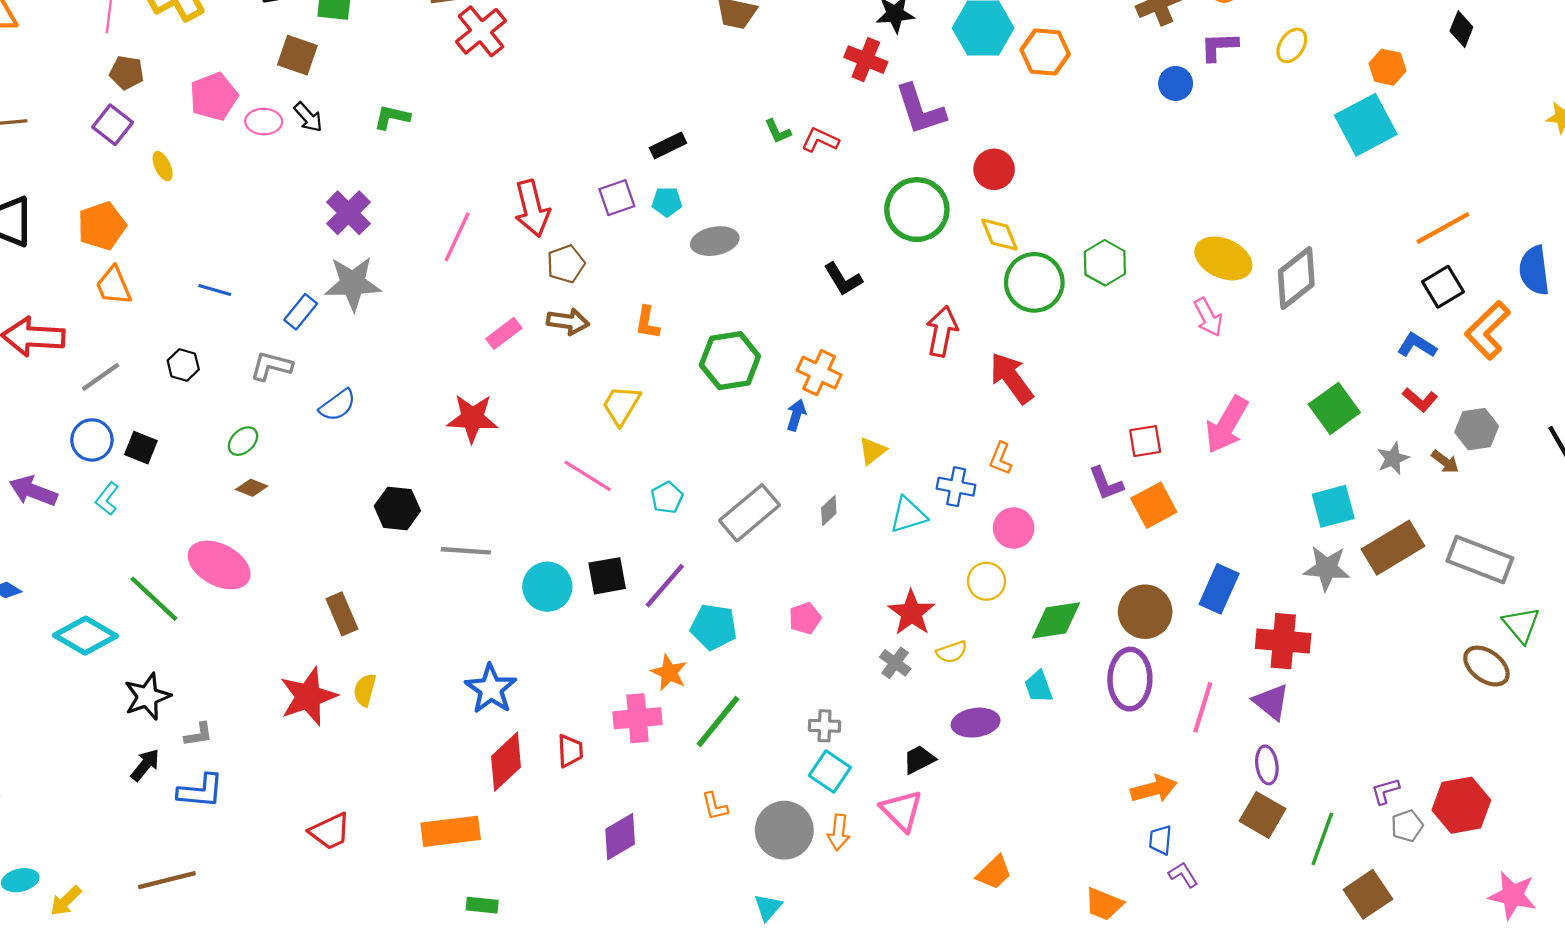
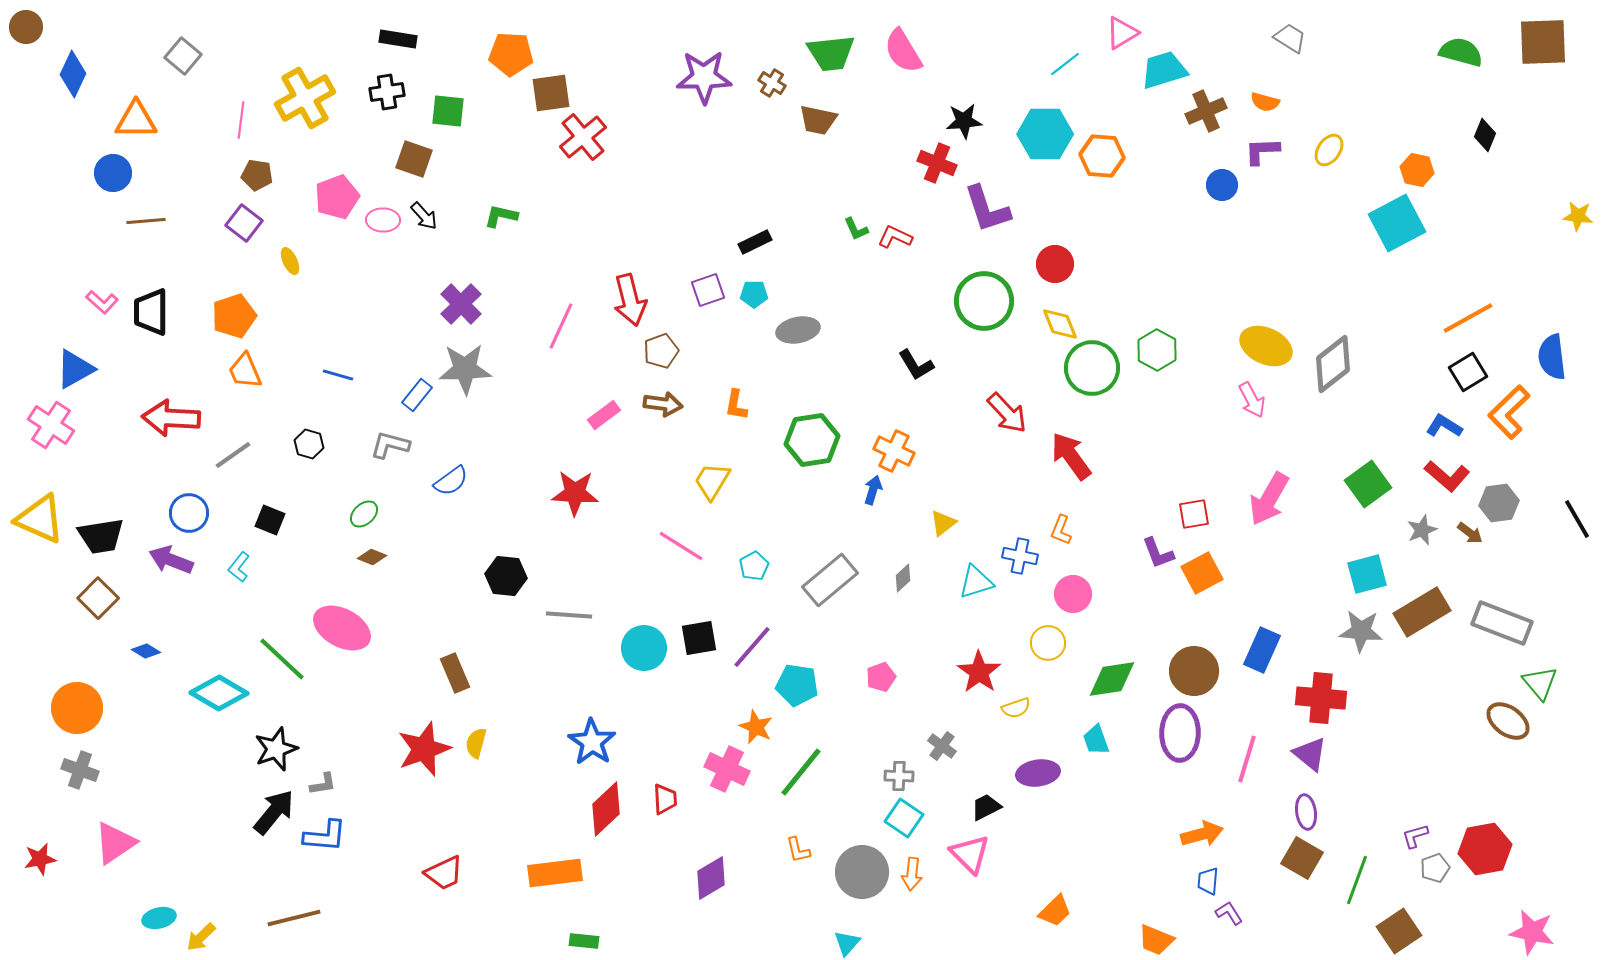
red arrow: (942, 331) -> (1007, 413), turned 126
red L-shape: (1420, 400) -> (1447, 476), size x1.4
blue circle: (92, 440) -> (189, 513), moved
gray cross: (895, 663) -> (942, 746), moved
pink cross: (638, 718) -> (727, 769), turned 30
black arrow: (145, 765) -> (274, 812), size x1.5

